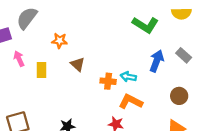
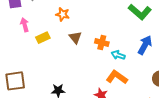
yellow rectangle: (41, 70) -> (43, 38), turned 56
orange cross: (108, 81) -> (102, 43), moved

